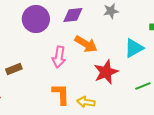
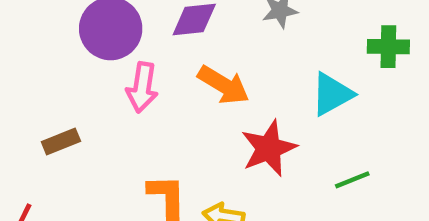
pink arrow: (59, 57) -> (142, 87), moved

